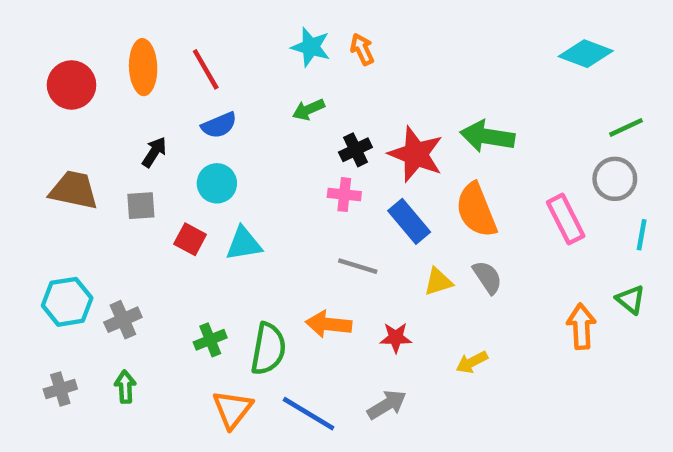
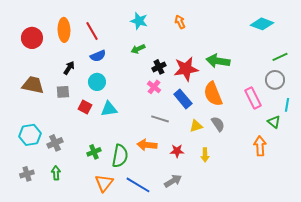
orange arrow: (362, 49) -> (180, 22), moved
red star: (416, 154) -> (186, 69), turned -30
pink cross: (344, 195) -> (154, 87), turned 32
green triangle: (630, 300) -> (274, 122), moved
yellow arrow: (472, 362) -> (205, 155), moved, turned -64

